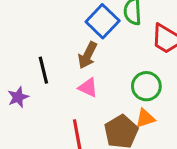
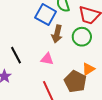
brown arrow: (88, 55) -> (57, 34), moved
green circle: (146, 86) -> (82, 37), moved

